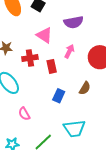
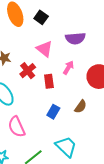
red cross: (30, 58) -> (28, 71), turned -35
pink semicircle: (24, 114) -> (17, 127), size x1.5
cyan trapezoid: (74, 129) -> (66, 147), turned -135

